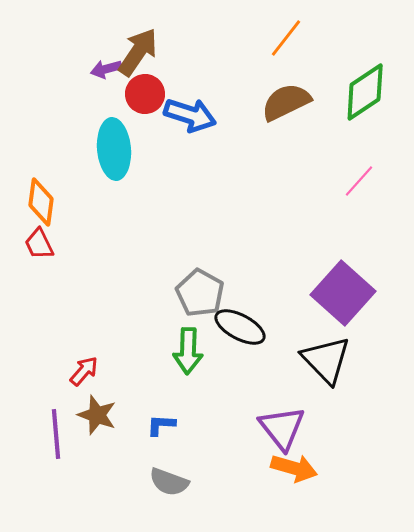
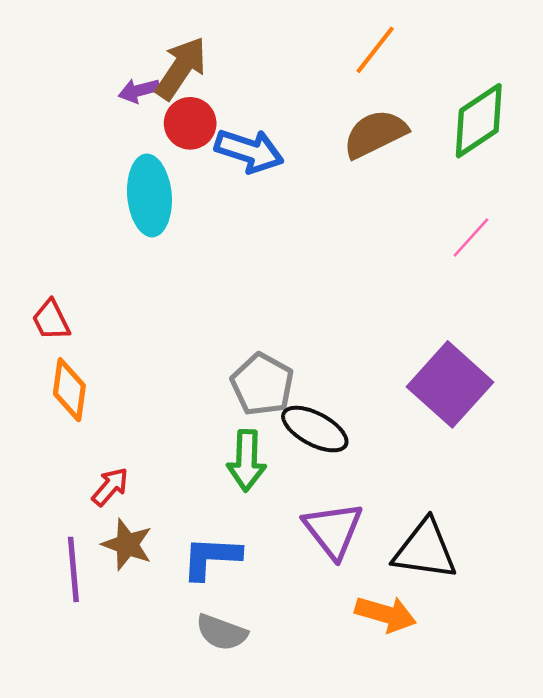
orange diamond: (41, 202) -> (69, 390), moved
black triangle: (326, 360) -> (425, 550), moved, turned -38
blue L-shape: (161, 425) -> (211, 558), size x1.6
purple triangle: (282, 428) -> (333, 530), moved

